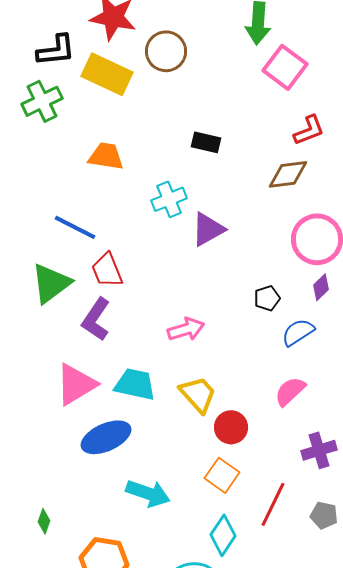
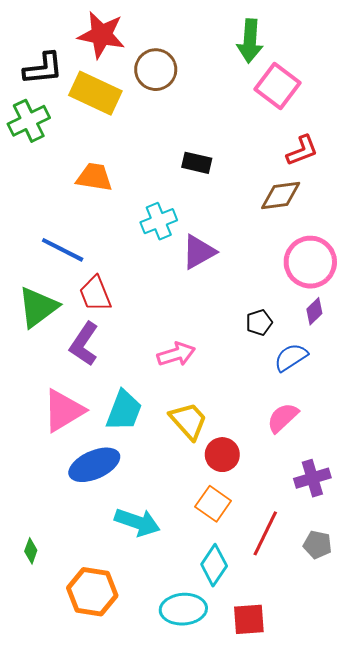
cyan trapezoid: (135, 384) -> (124, 411), turned 99

